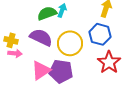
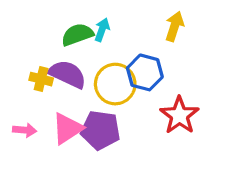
blue hexagon: (100, 34) -> (145, 72), moved
yellow cross: (11, 40) -> (41, 79), moved
pink arrow: (15, 53) -> (25, 130), moved

